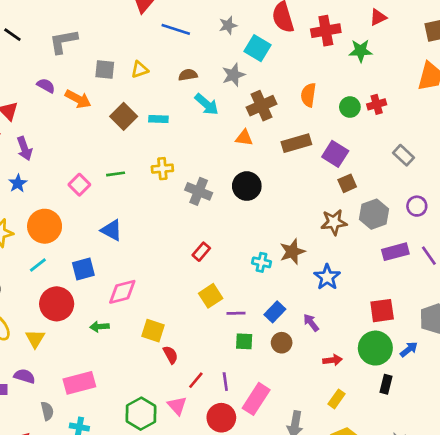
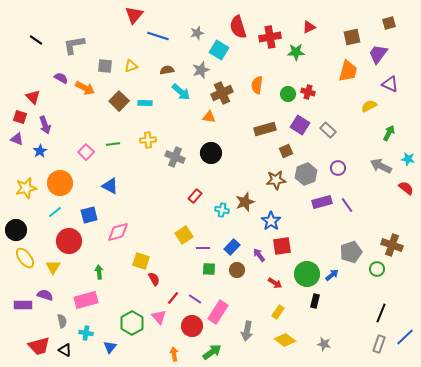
red cross: (377, 104) -> (308, 92), turned 32
brown rectangle: (296, 143) -> (265, 129), moved
purple square: (335, 154) -> (300, 125), moved
red rectangle: (201, 252) -> (195, 196), moved
red square: (382, 311) -> (282, 246), moved
green arrow: (99, 327) -> (99, 272), moved, turned 88
red arrow: (332, 360) -> (275, 283), turned 40
purple line: (225, 382) -> (195, 299), turned -48

